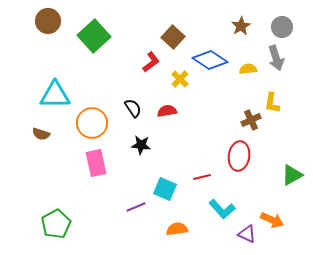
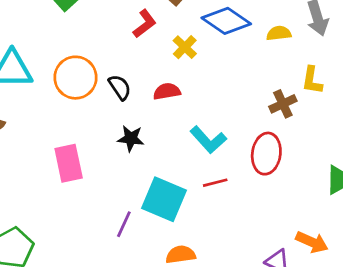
orange circle: (92, 123) -> (75, 78), moved
cyan square: (165, 189) -> (164, 199), size x1.4
purple line: (136, 207) -> (124, 224), turned -42
cyan L-shape: (222, 209) -> (208, 140), moved

